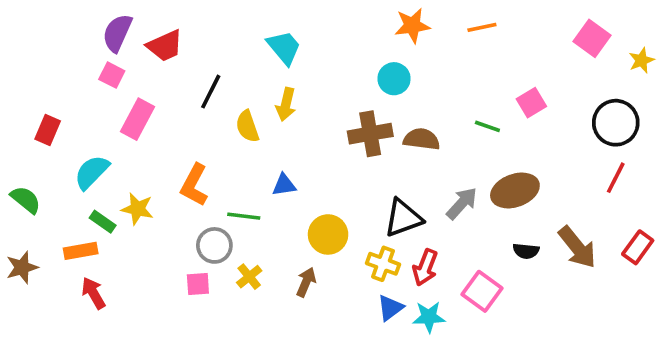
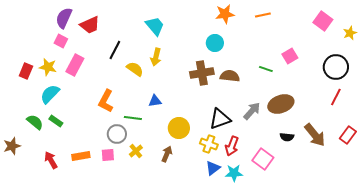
yellow semicircle: (247, 126) -> (135, 69), turned 144
green semicircle: (26, 200) -> (35, 122), moved
yellow star: (137, 209) -> (48, 67), moved
orange rectangle: (81, 251) -> (81, 156), moved

